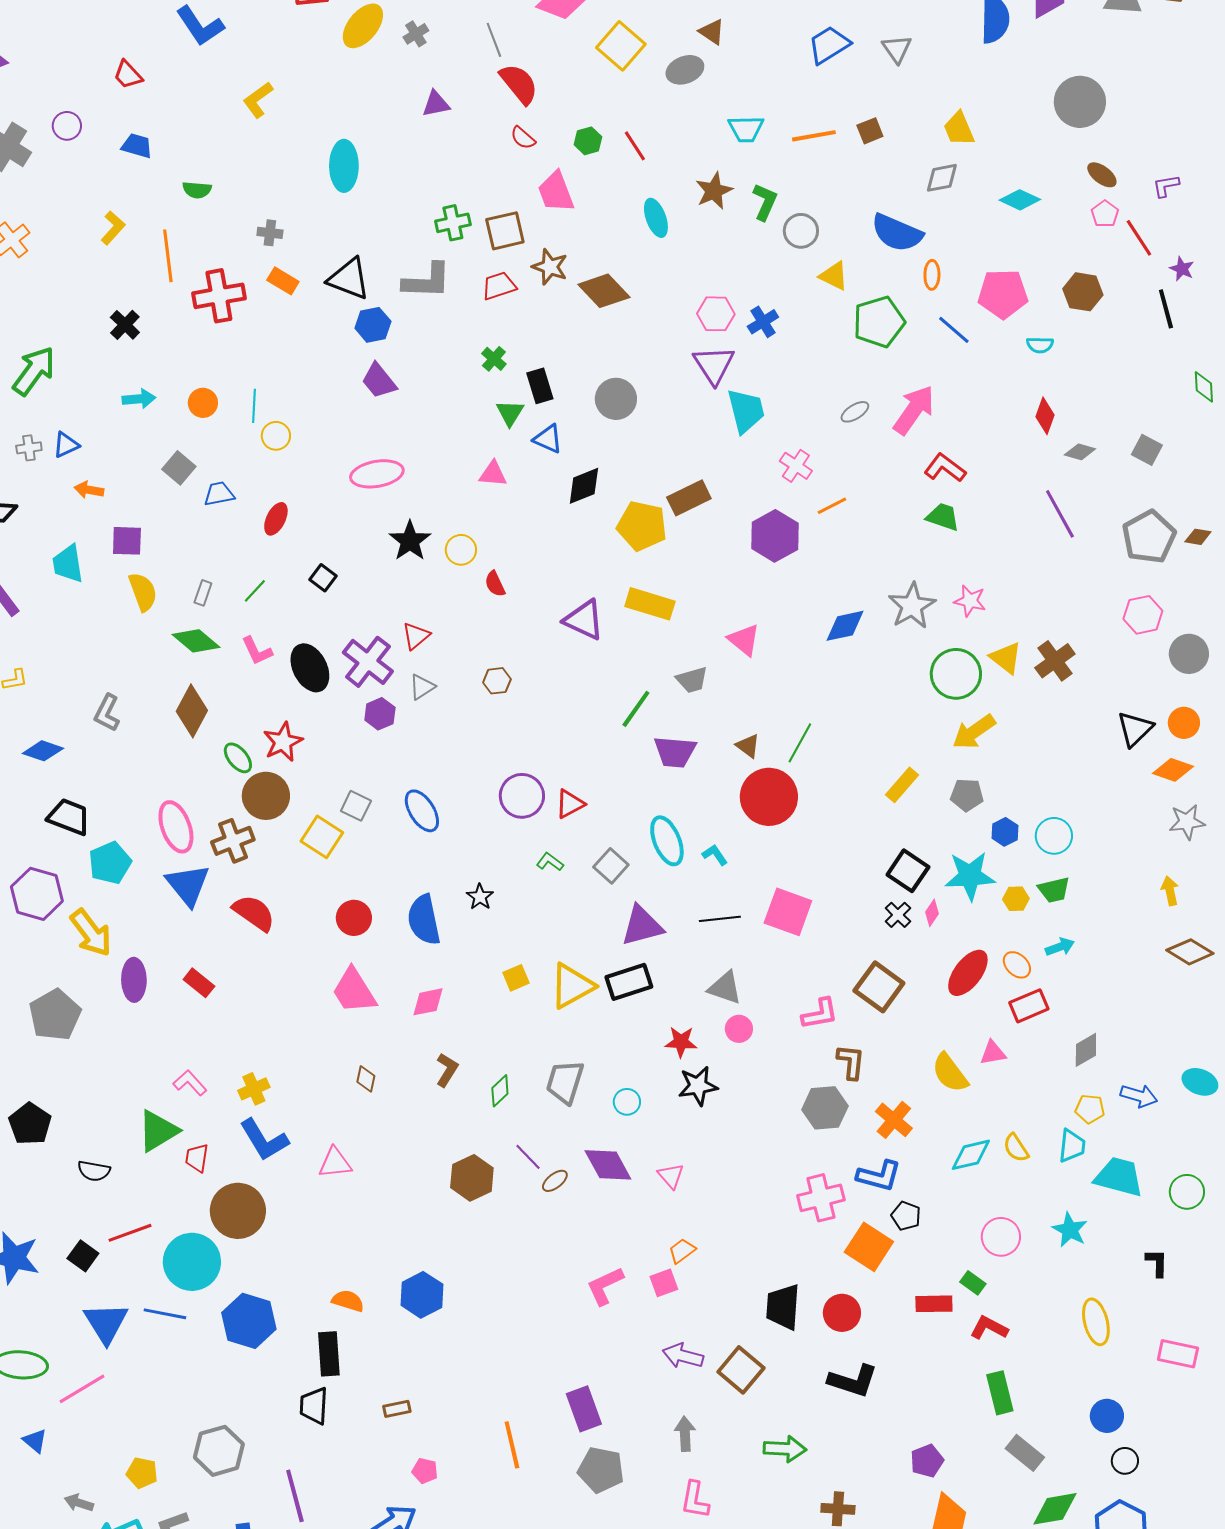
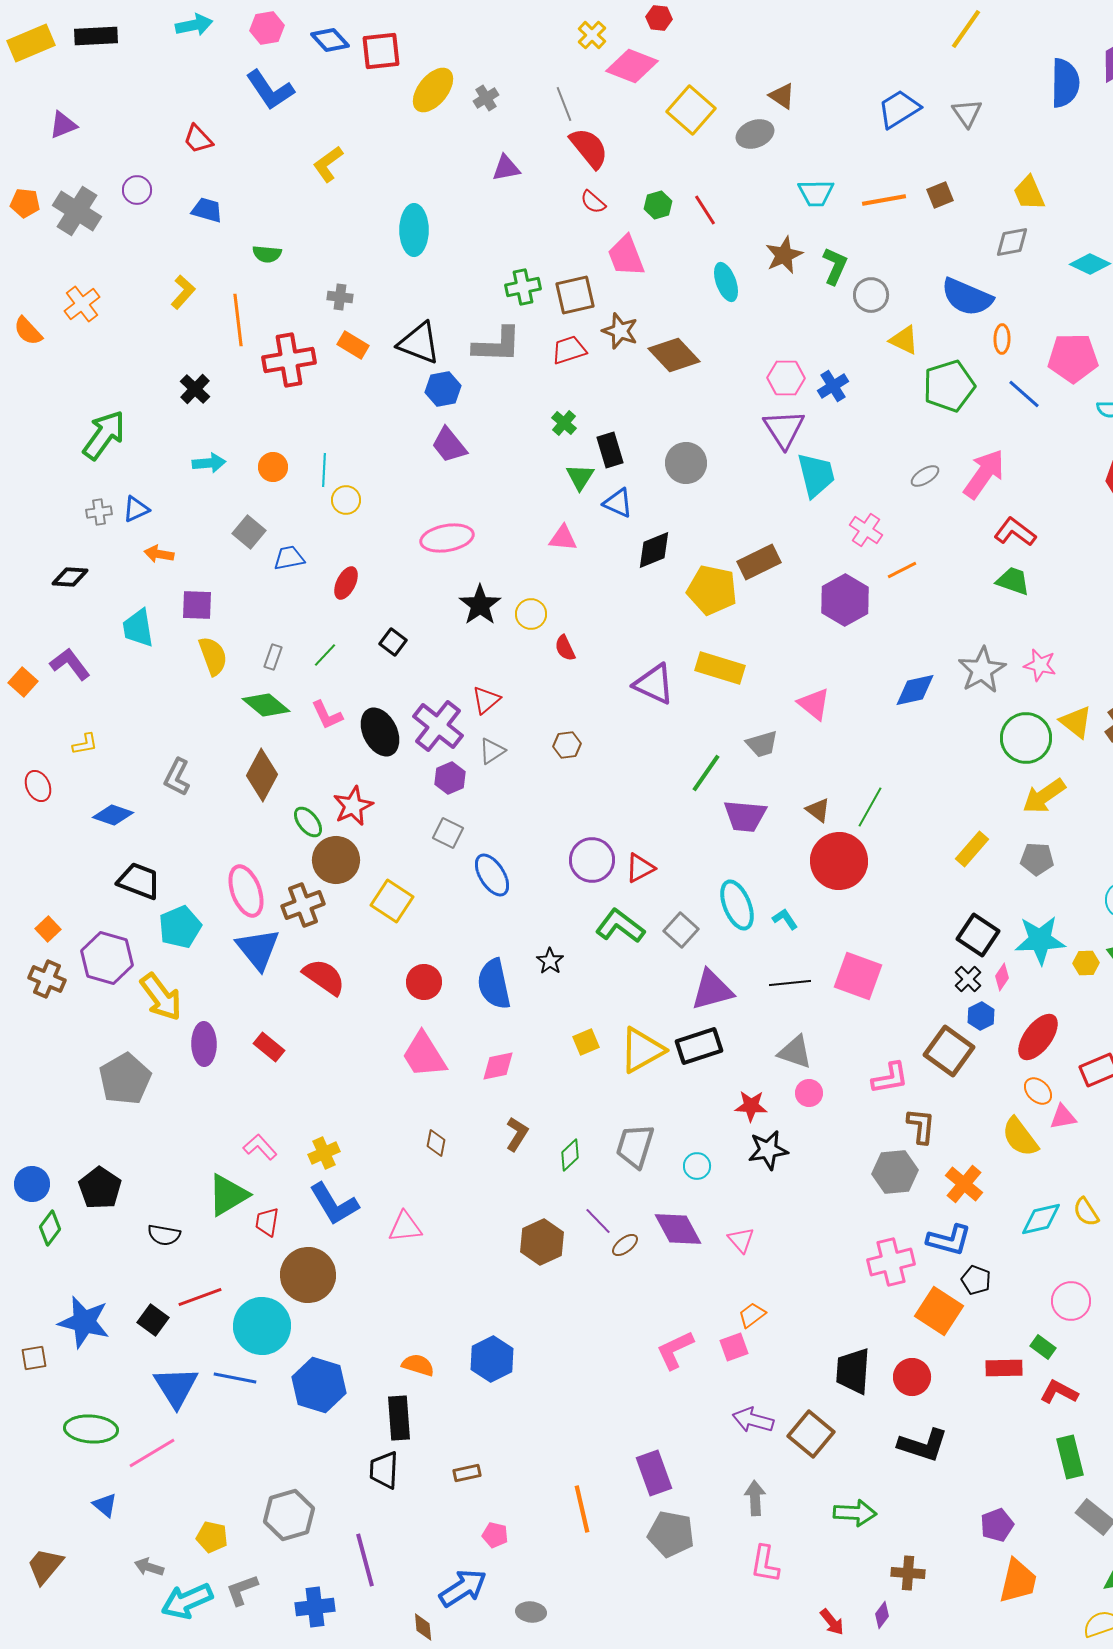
gray square: (356, 806) -> (448, 833), moved
blue hexagon: (1005, 832) -> (981, 1016), moved
green L-shape: (550, 862) -> (620, 926), size x1.8
orange ellipse: (1017, 965) -> (1038, 1091), moved

